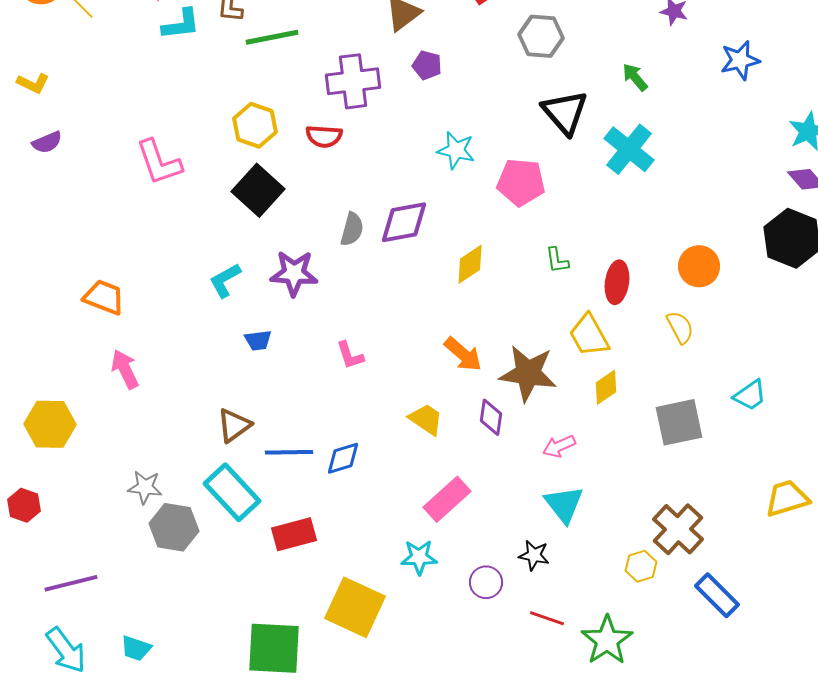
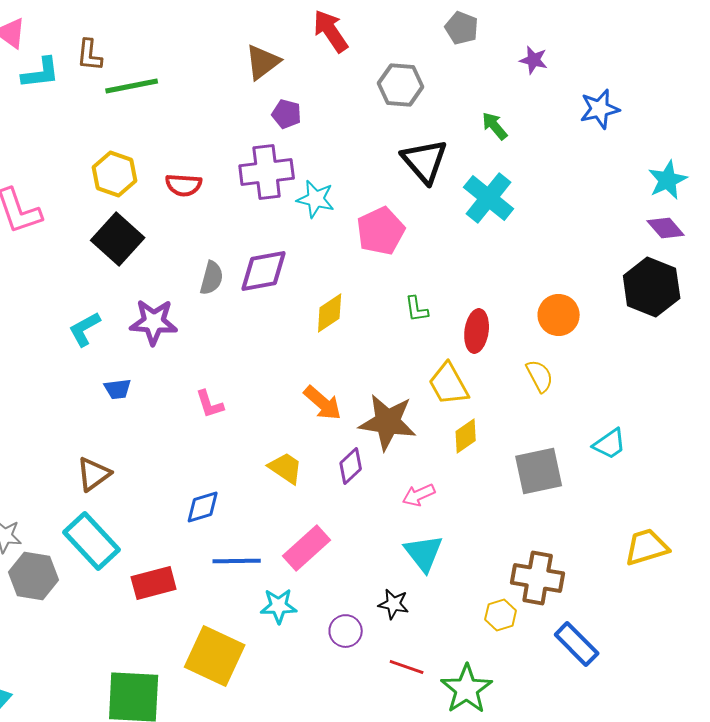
purple cross: (353, 81) -> (267, 172), moved
pink pentagon: (521, 182) -> (381, 231), turned -30
purple diamond: (491, 417) -> (351, 466), turned 39
blue line: (289, 452) -> (237, 561), moved
brown cross: (678, 529) -> (538, 578), turned -33

